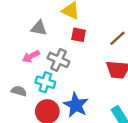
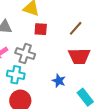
blue star: (76, 105) -> (59, 81), moved, size x0.6

